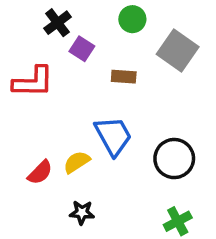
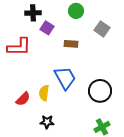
black cross: (57, 23) -> (33, 13), turned 35
gray square: (178, 51) -> (102, 29), size x0.7
yellow semicircle: (77, 162) -> (44, 93), turned -49

